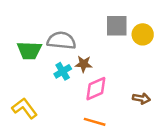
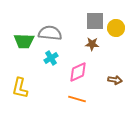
brown star: (84, 64) -> (92, 44), moved
yellow L-shape: (24, 108) -> (20, 88), turned -130

